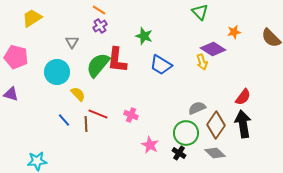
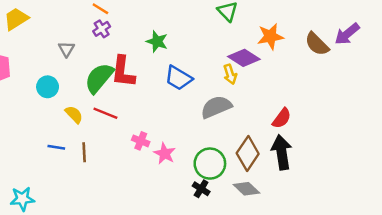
orange star: (234, 32) -> (270, 36), size x1.5
cyan circle: (57, 72) -> (48, 87), size x0.7
gray semicircle: (197, 108) -> (216, 107), moved, size x1.4
red line: (98, 114) -> (105, 113), moved
blue line: (64, 120) -> (56, 147), turned -40
pink star: (150, 145) -> (165, 154), moved

